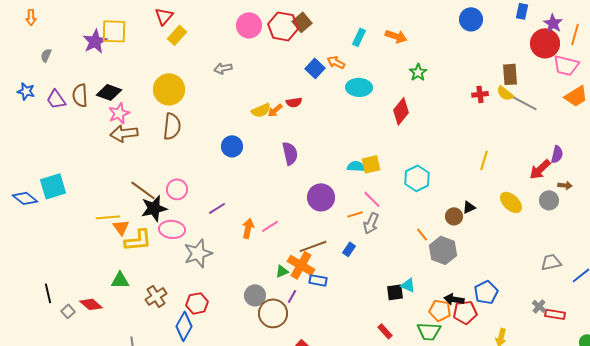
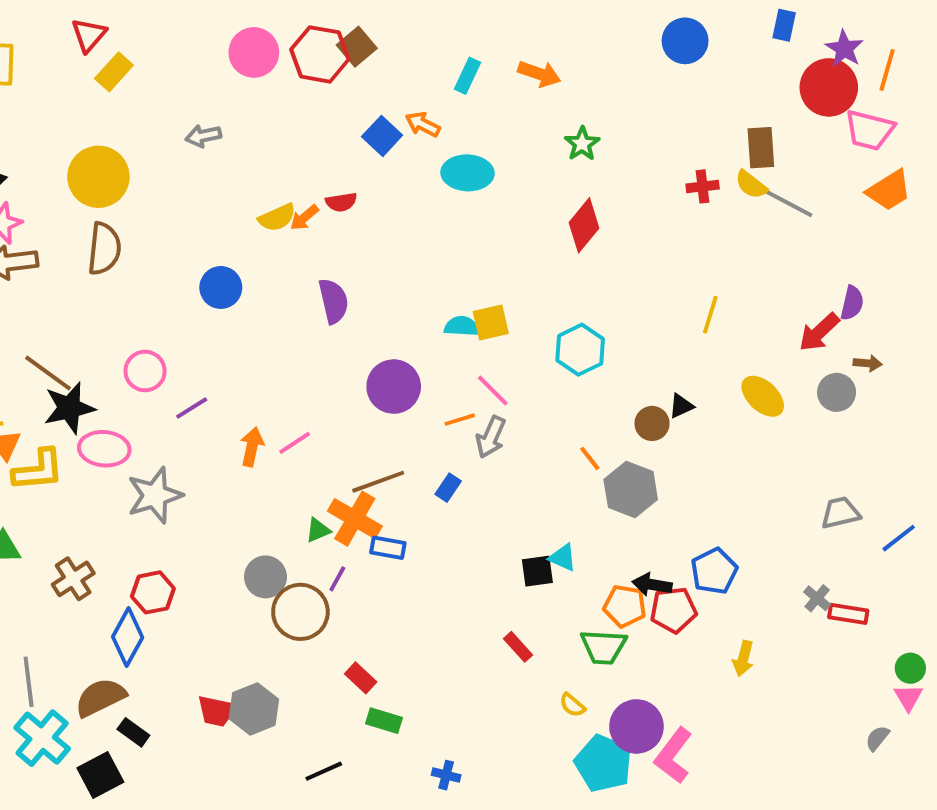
red diamond: (401, 111) -> (584, 225), moved
pink circle: (177, 189) -> (145, 371), moved

